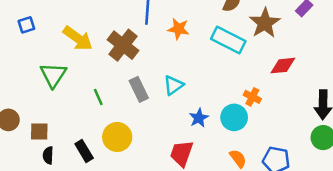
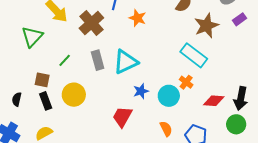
cyan rectangle: (228, 40) -> (194, 55), moved
red diamond: (283, 66) -> (214, 101), moved
cyan triangle: (173, 85) -> (126, 62), size x1.5
green line: (98, 97) -> (65, 60), turned 56
brown square: (39, 132) -> (42, 80), moved

